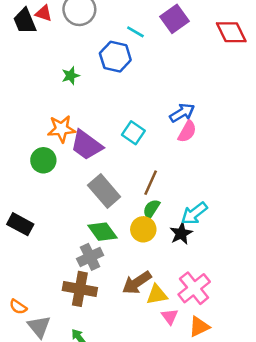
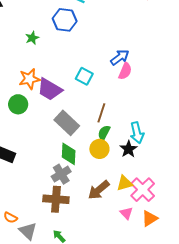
cyan arrow: (194, 213) -> (137, 133), turned -60
green diamond: (102, 232) -> (69, 154), turned 45
yellow triangle: (157, 295) -> (124, 183), moved

